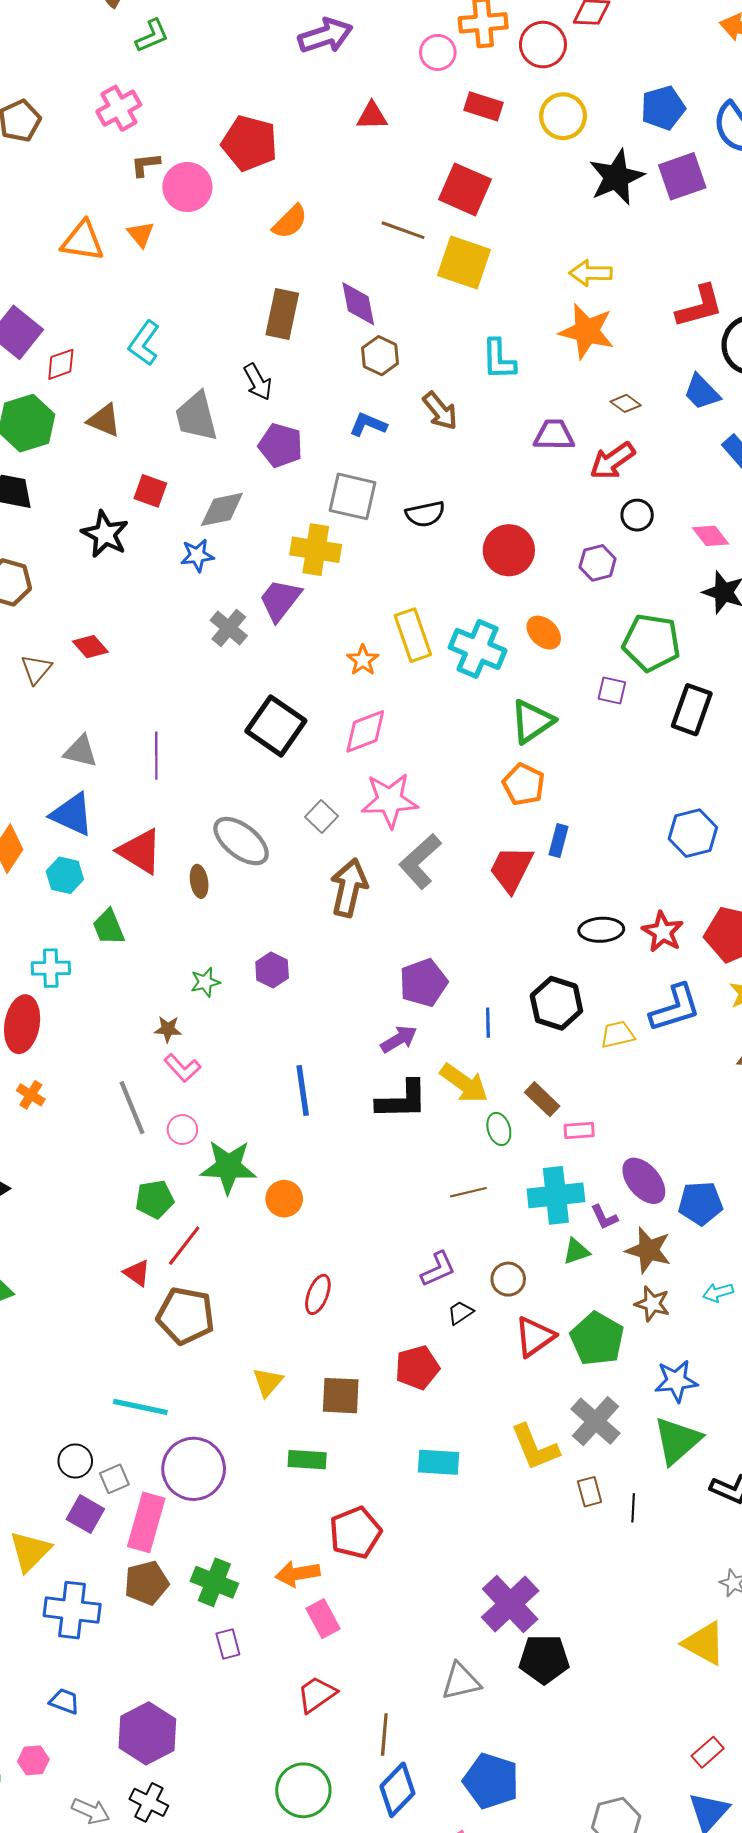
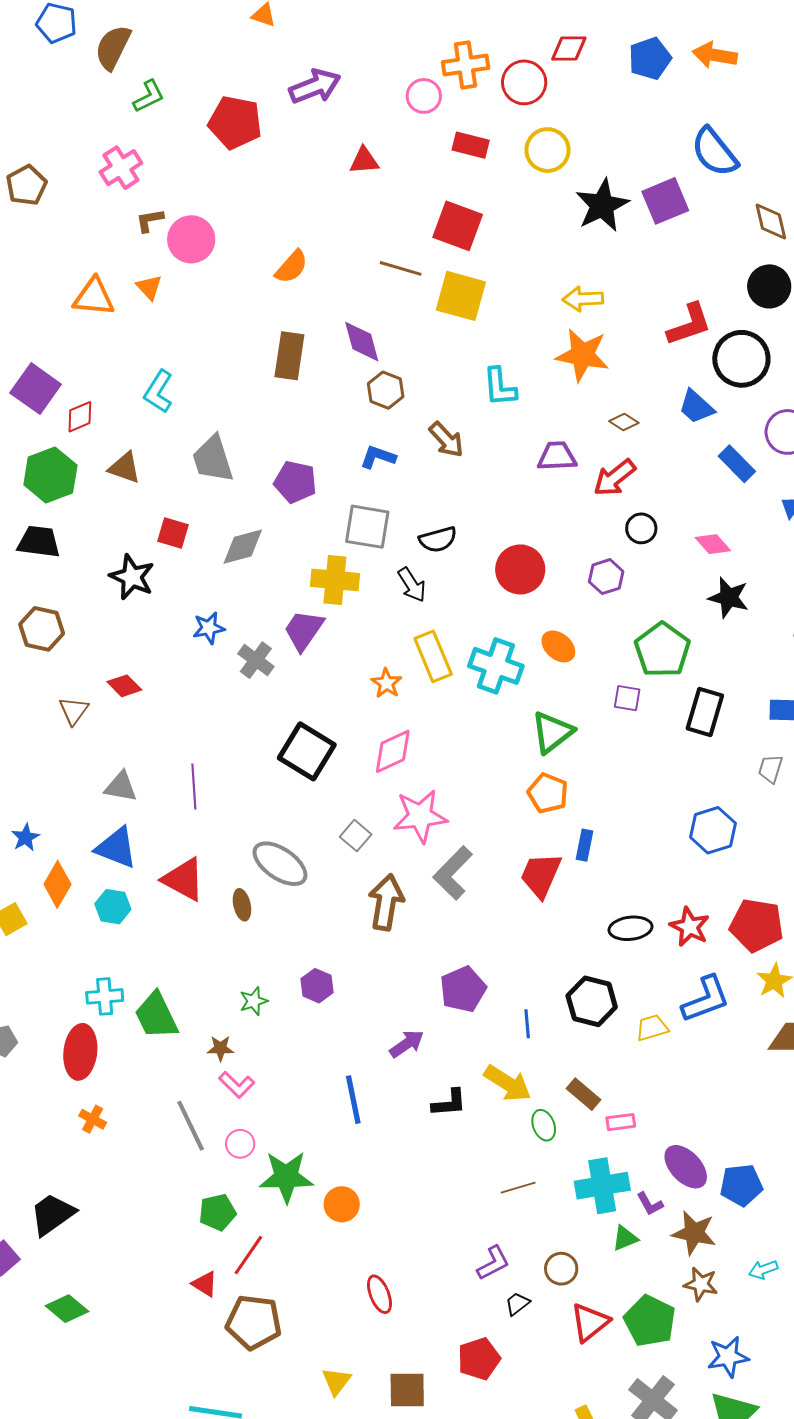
blue pentagon: (663, 108) -> (650, 58), moved
red pentagon: (250, 143) -> (235, 122), moved
black arrow: (258, 382) -> (412, 585), moved
blue star: (197, 555) -> (209, 628), moved
green pentagon: (651, 643) -> (662, 650), turned 30
green trapezoid: (109, 927) -> (156, 1016), moved, size x1.4
purple arrow: (399, 1039) -> (407, 1044), moved
black L-shape: (402, 1100) -> (449, 1103), size x0.7
red ellipse: (318, 1294) -> (379, 1294), turned -39

